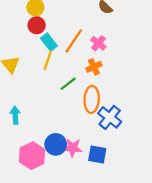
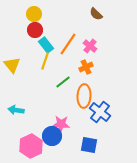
cyan arrow: (15, 115) -> (16, 110), turned -77
pink star: (73, 148) -> (61, 124), moved

